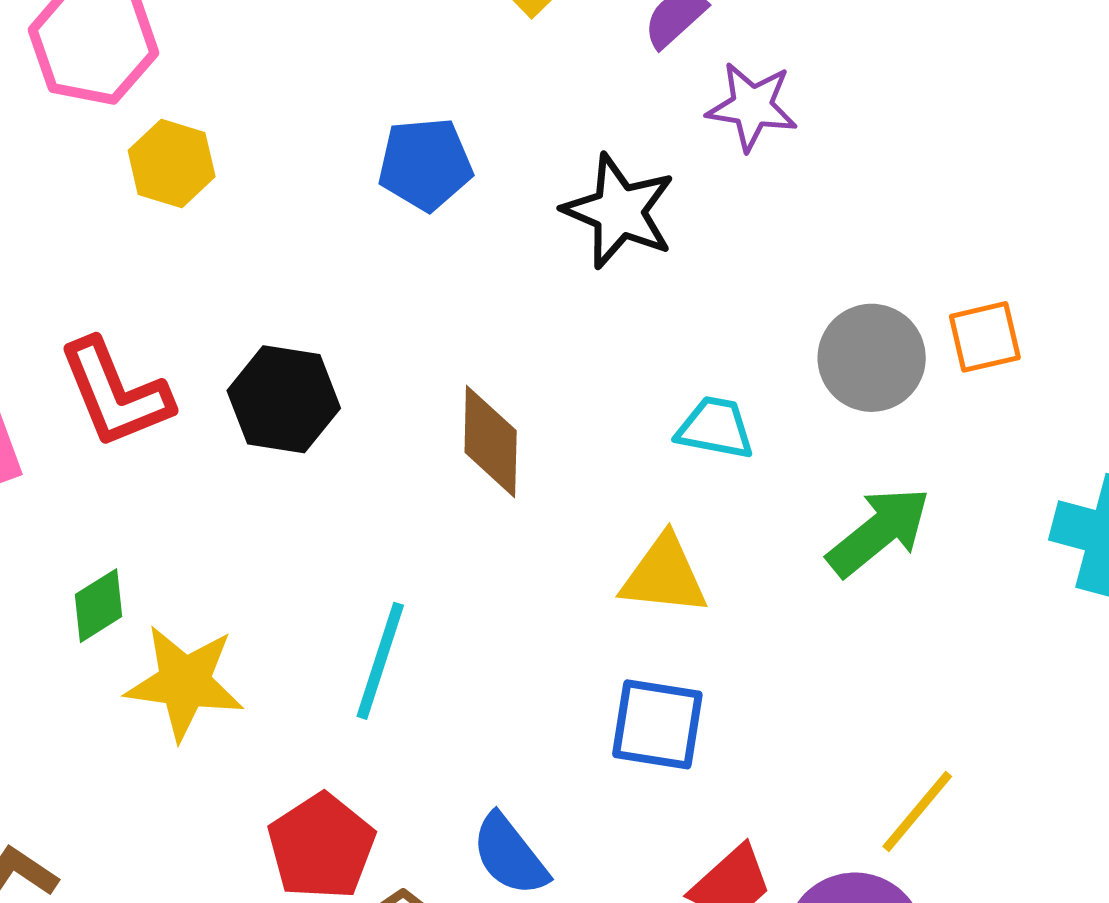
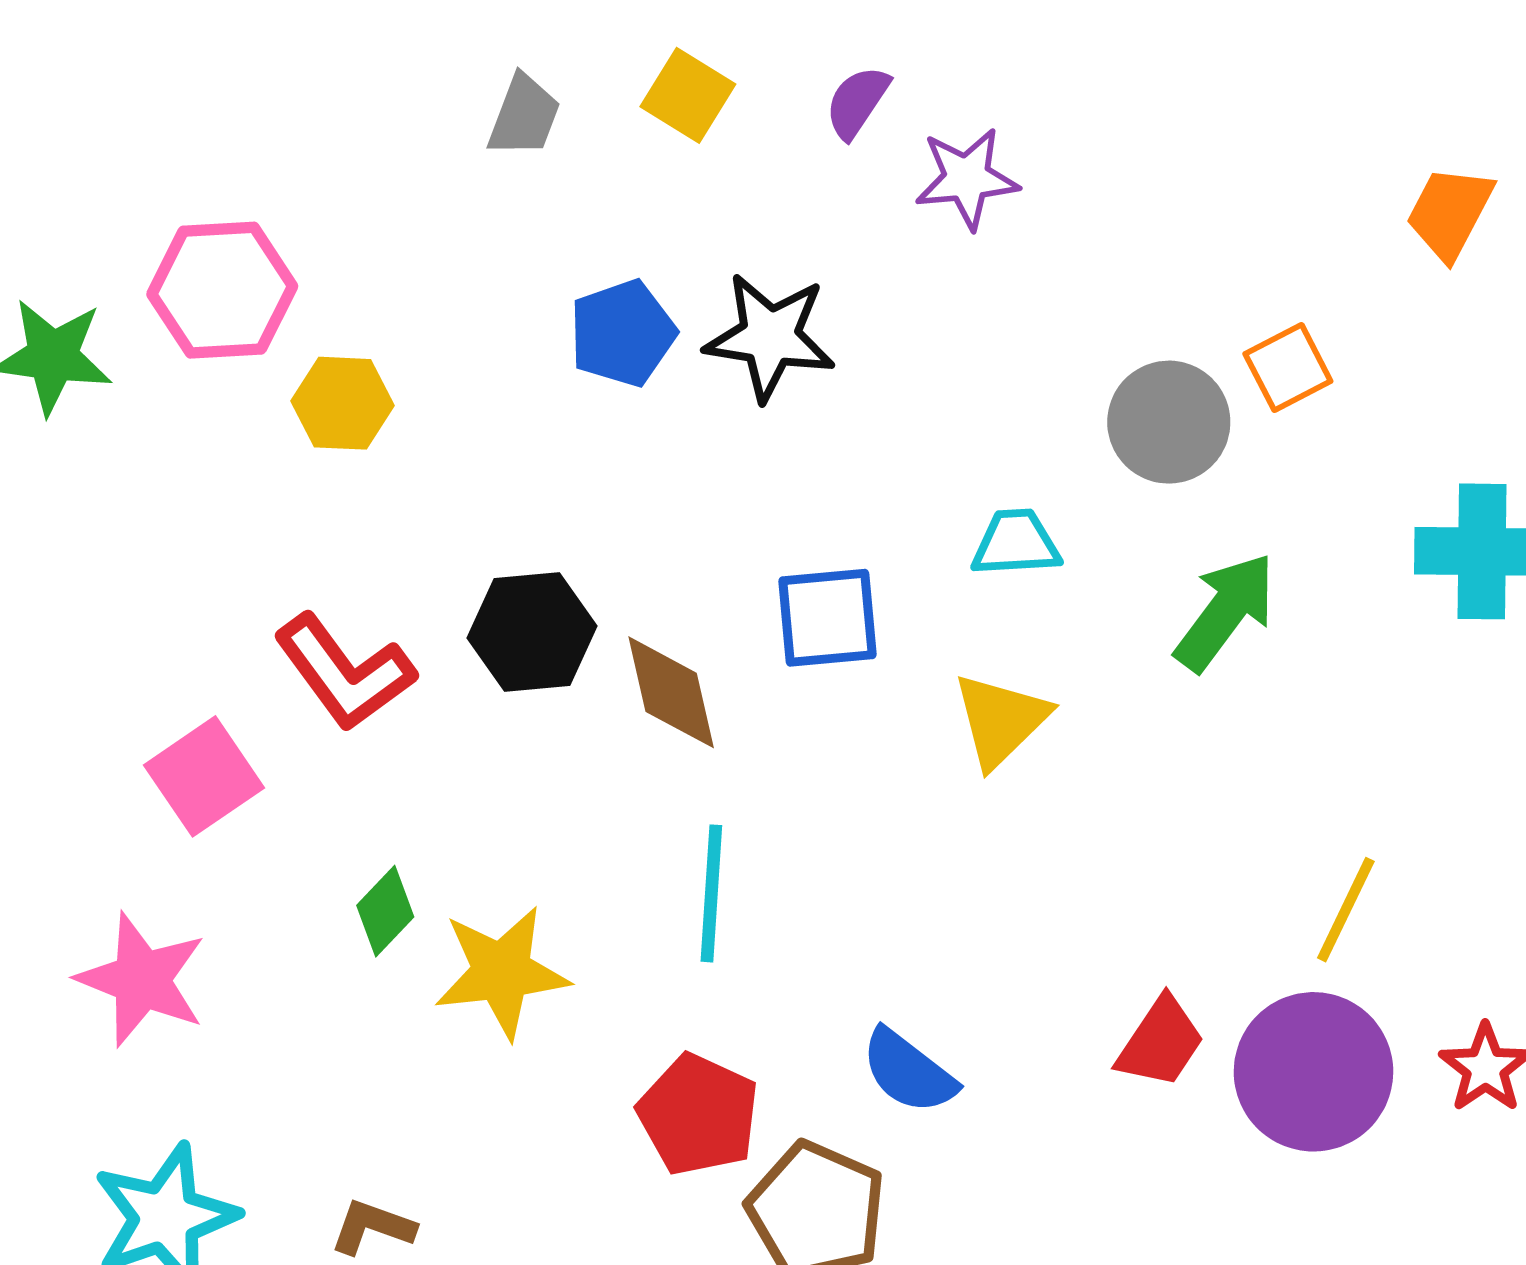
black star: (619, 211) -> (770, 337), moved
brown diamond: (491, 442) -> (671, 692), moved
yellow triangle: (664, 575) -> (1001, 720), turned -36
blue square: (657, 724) -> (828, 618), moved

